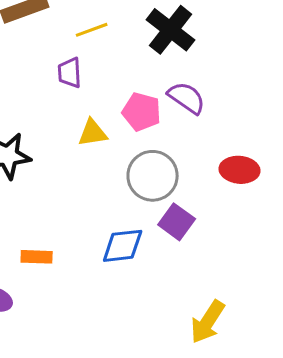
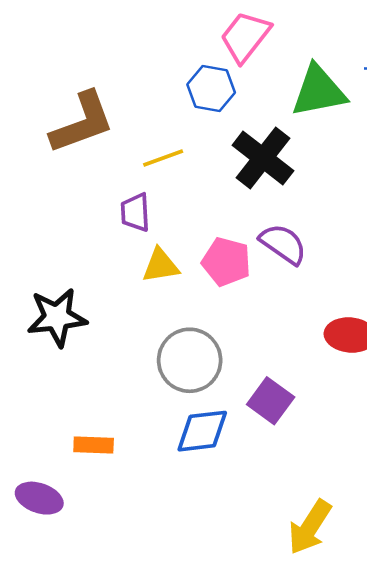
yellow triangle: (93, 133) -> (161, 265), moved
gray circle: (153, 176) -> (190, 360), moved

